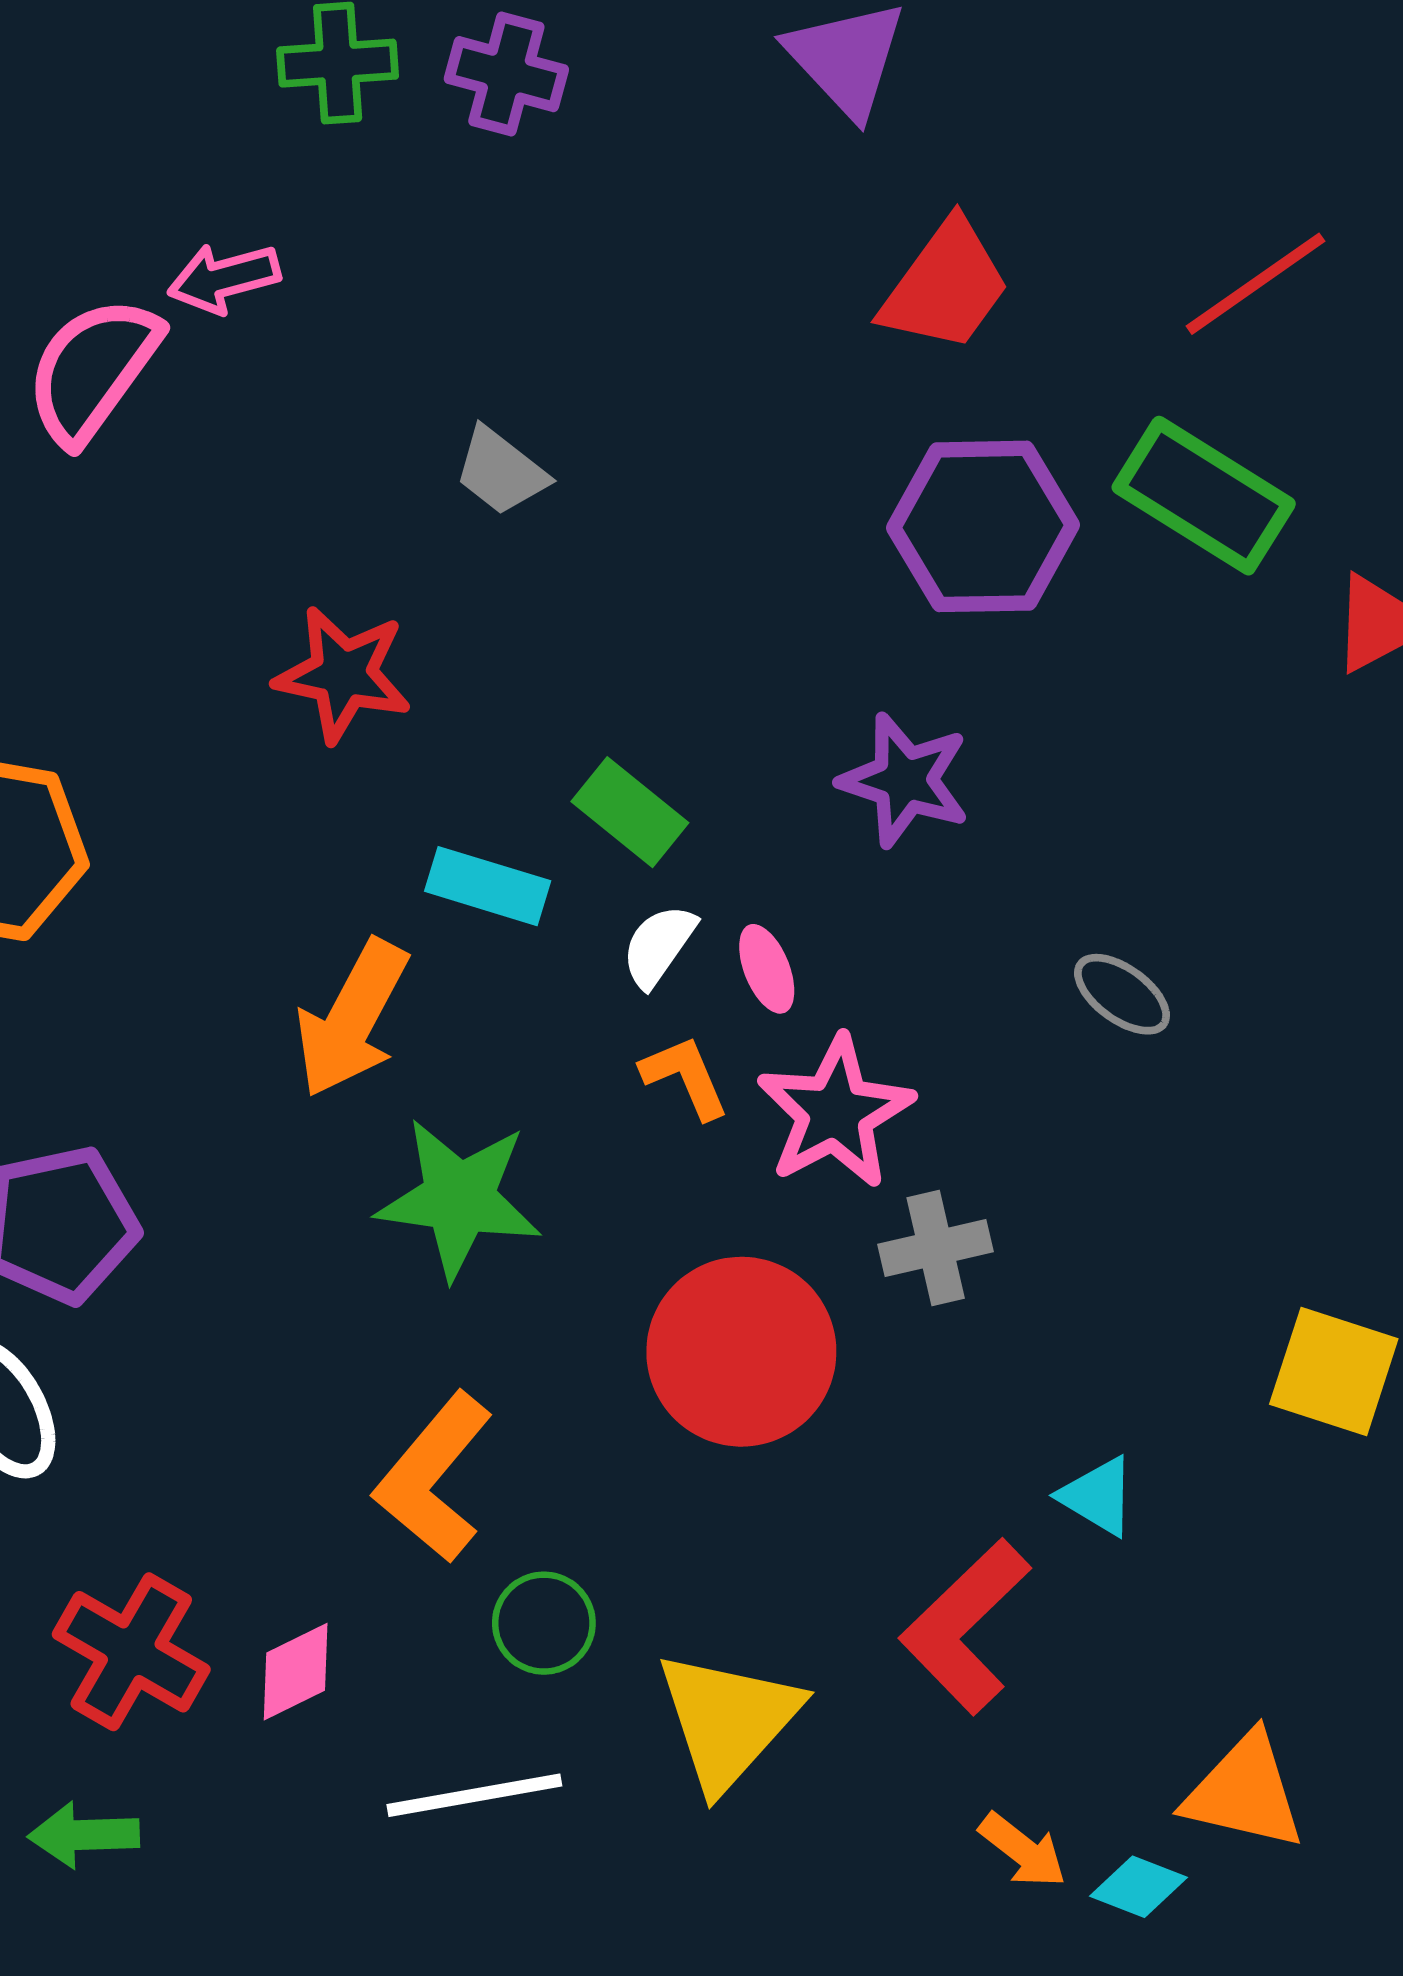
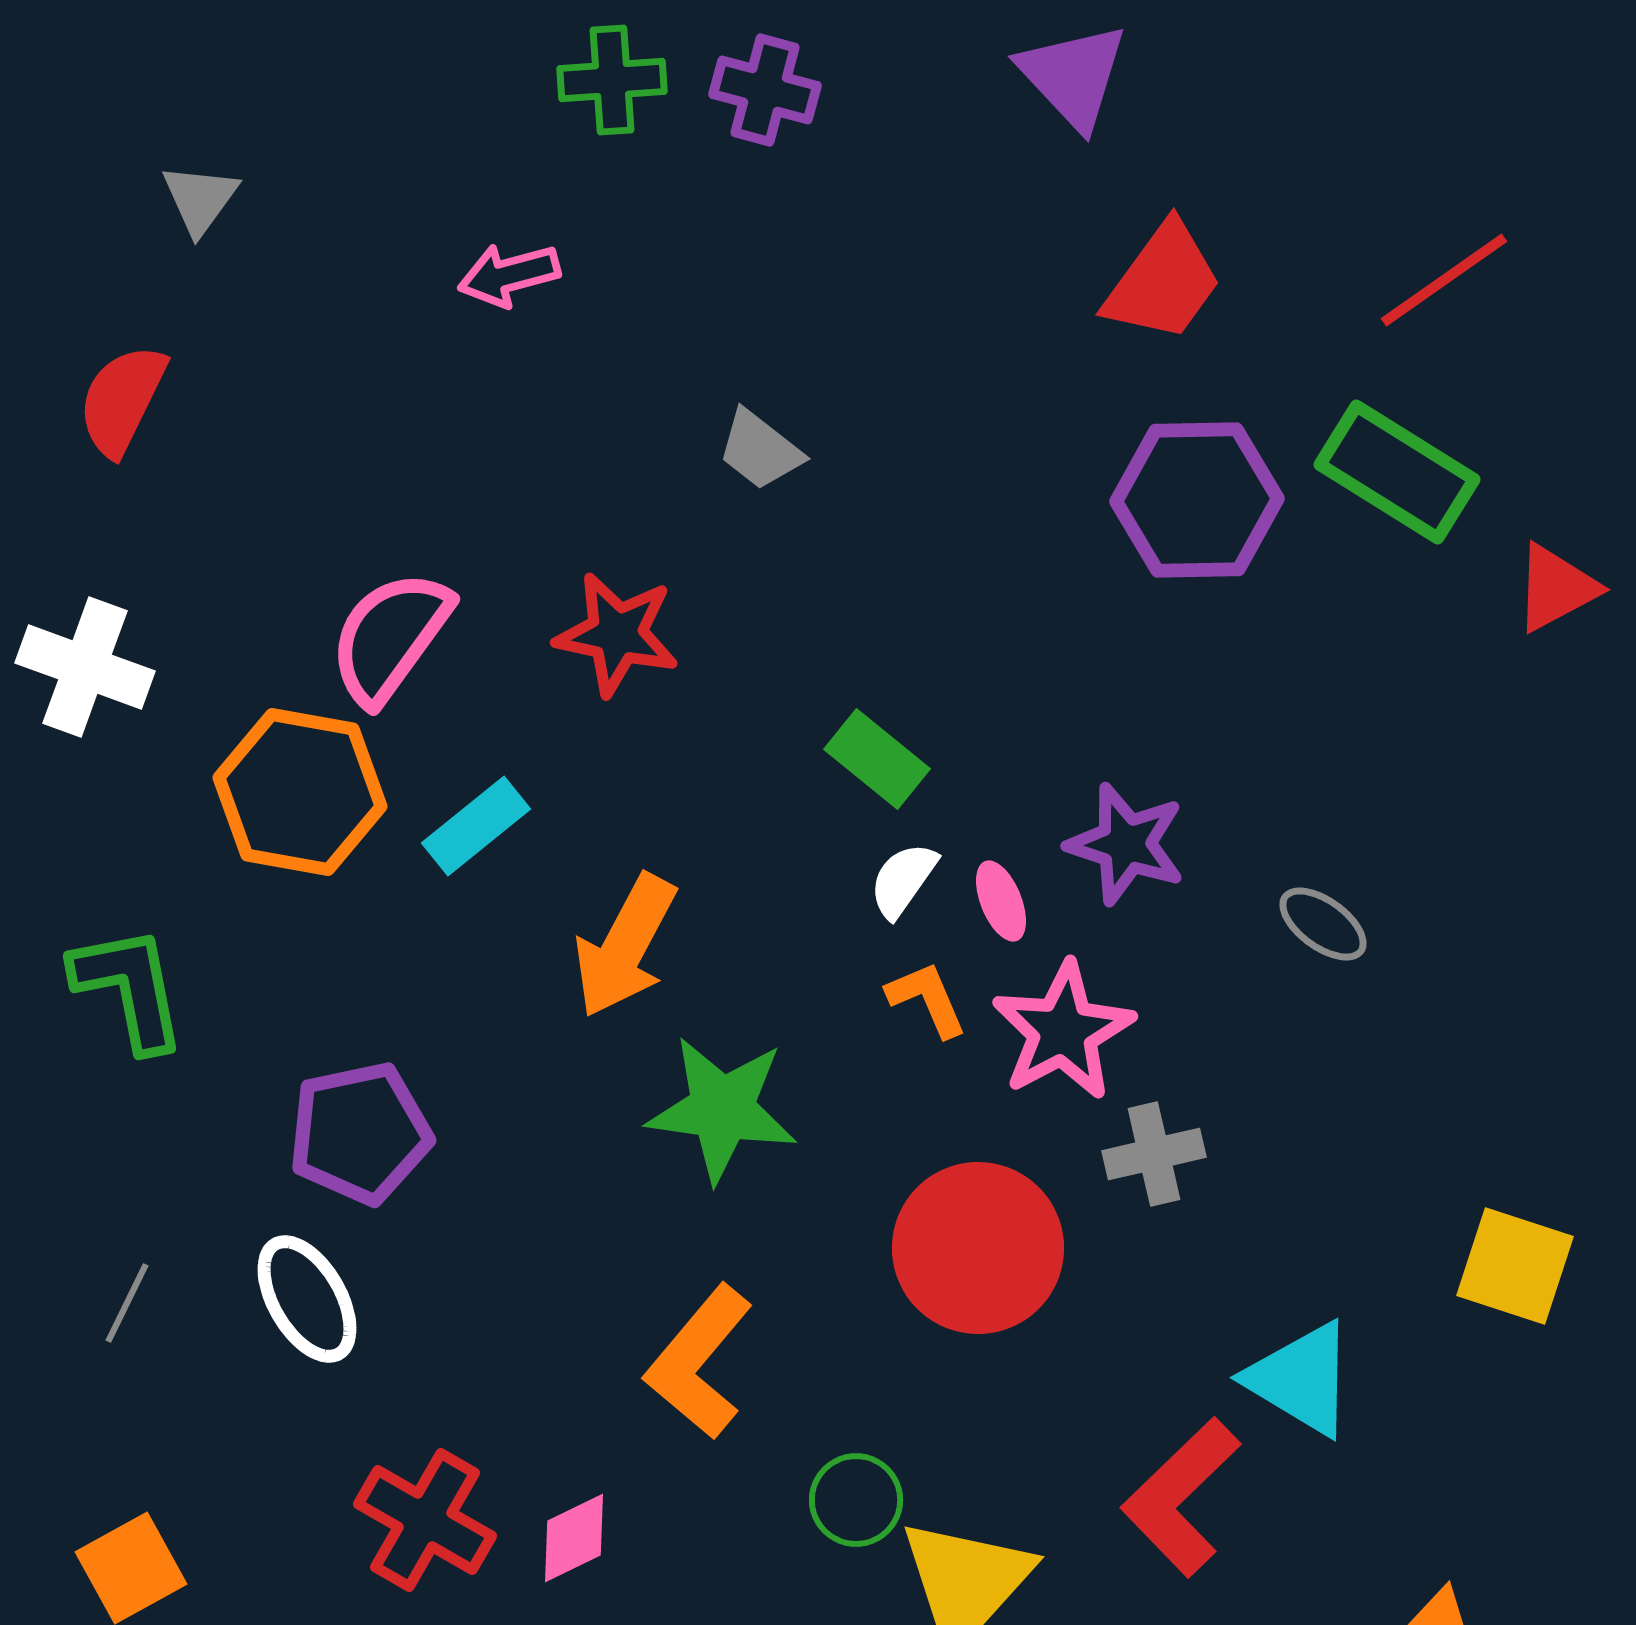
pink semicircle: (93, 370) -> (390, 637), moved
purple star: (905, 780) -> (1126, 844), moved
cyan rectangle: (488, 886) -> (476, 826), moved, turned -56
cyan triangle: (1098, 1496) -> (1301, 1379), size x1.6
green circle: (544, 1623) -> (856, 1500), moved

